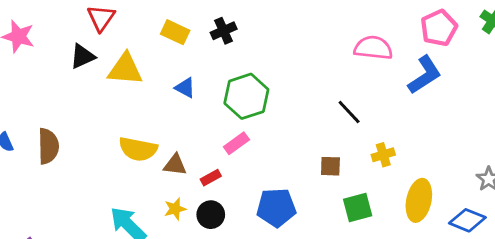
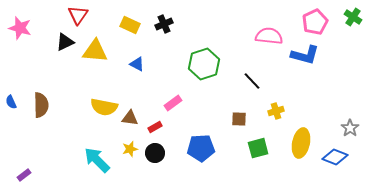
blue L-shape: (425, 75) -> (305, 55), turned 48
green hexagon: (246, 96) -> (204, 64), moved

